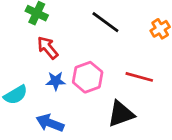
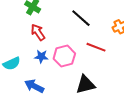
red line: (139, 77) -> (96, 47), moved

